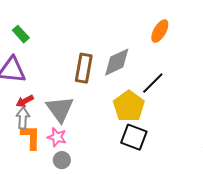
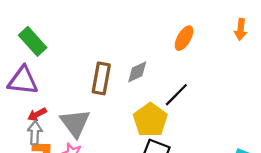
green rectangle: (21, 34) -> (33, 41), size x1.5
gray diamond: (117, 62) -> (137, 72), size x0.7

